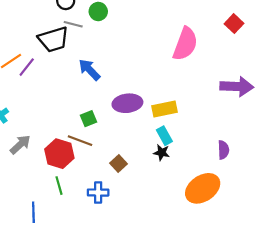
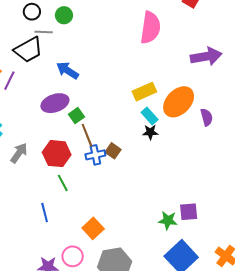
purple ellipse: (127, 103) -> (55, 103), moved
brown line: (80, 141) -> (87, 135), moved, turned 60
orange ellipse: (203, 188) -> (179, 102), moved
blue cross: (98, 193) -> (95, 155), moved

